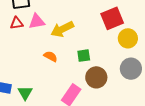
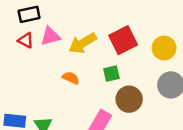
red square: (112, 18) -> (123, 40), moved
red triangle: (17, 23) -> (26, 40), turned 40

